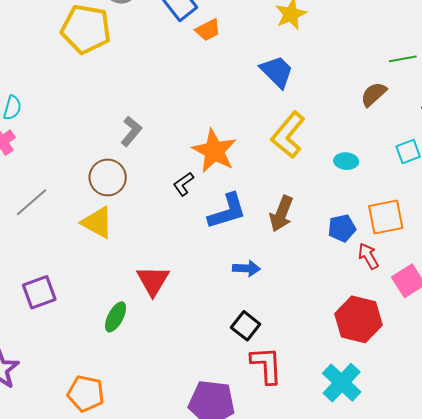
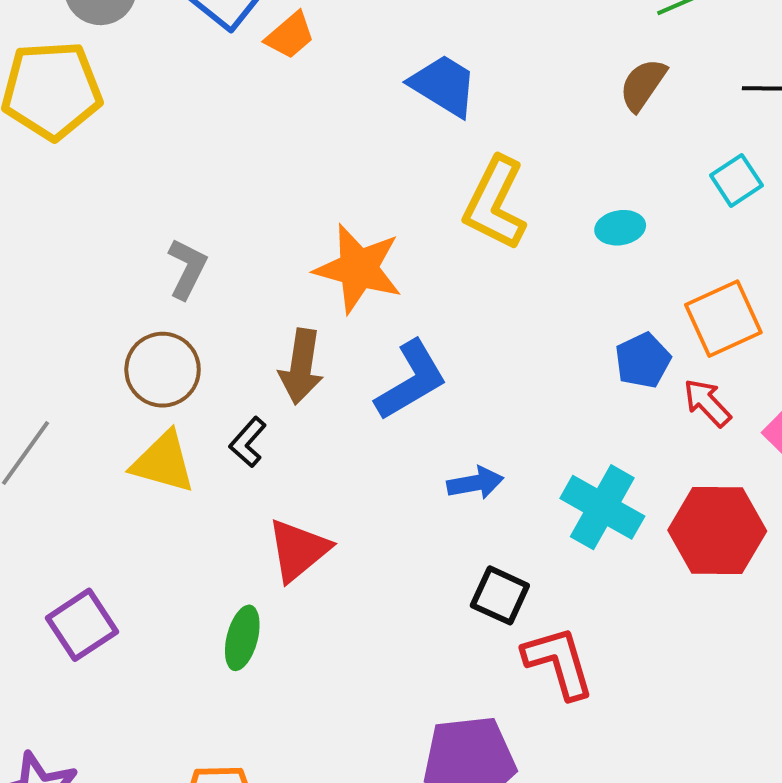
black L-shape: (183, 184) -> (248, 442), moved
brown arrow: (281, 214) -> (301, 367), moved
red triangle: (153, 281) -> (298, 550), turned 33
cyan cross: (342, 383) -> (602, 507), moved

